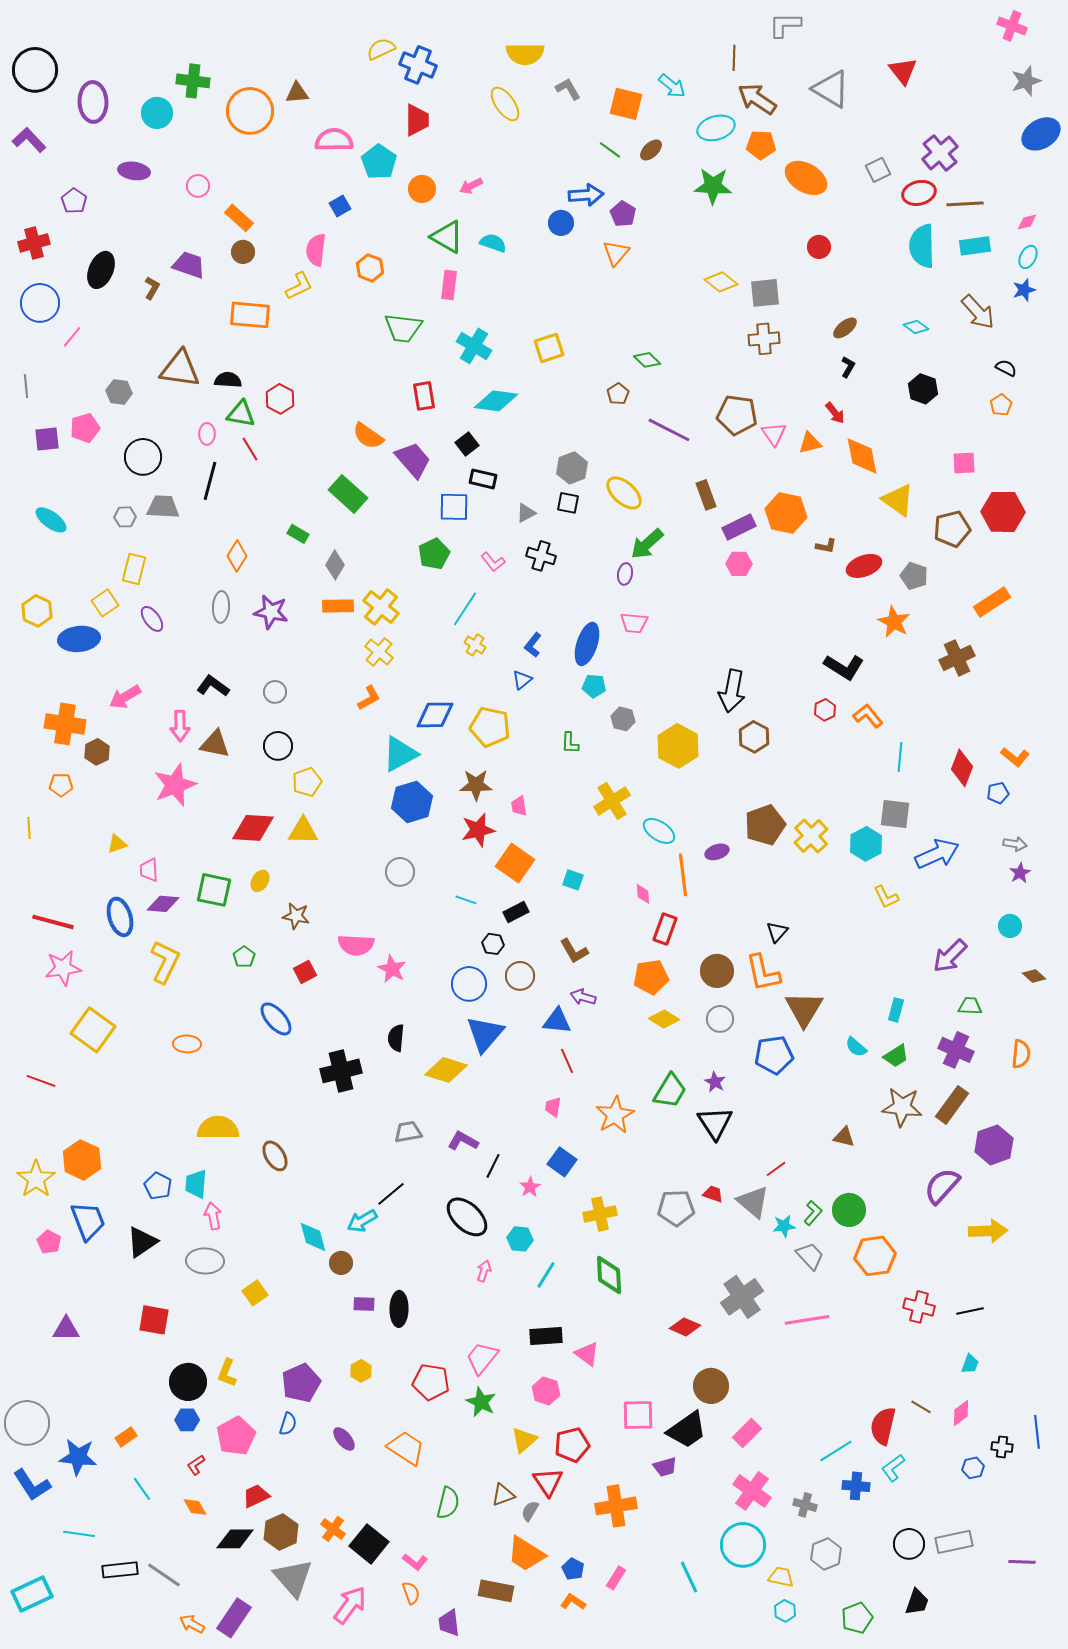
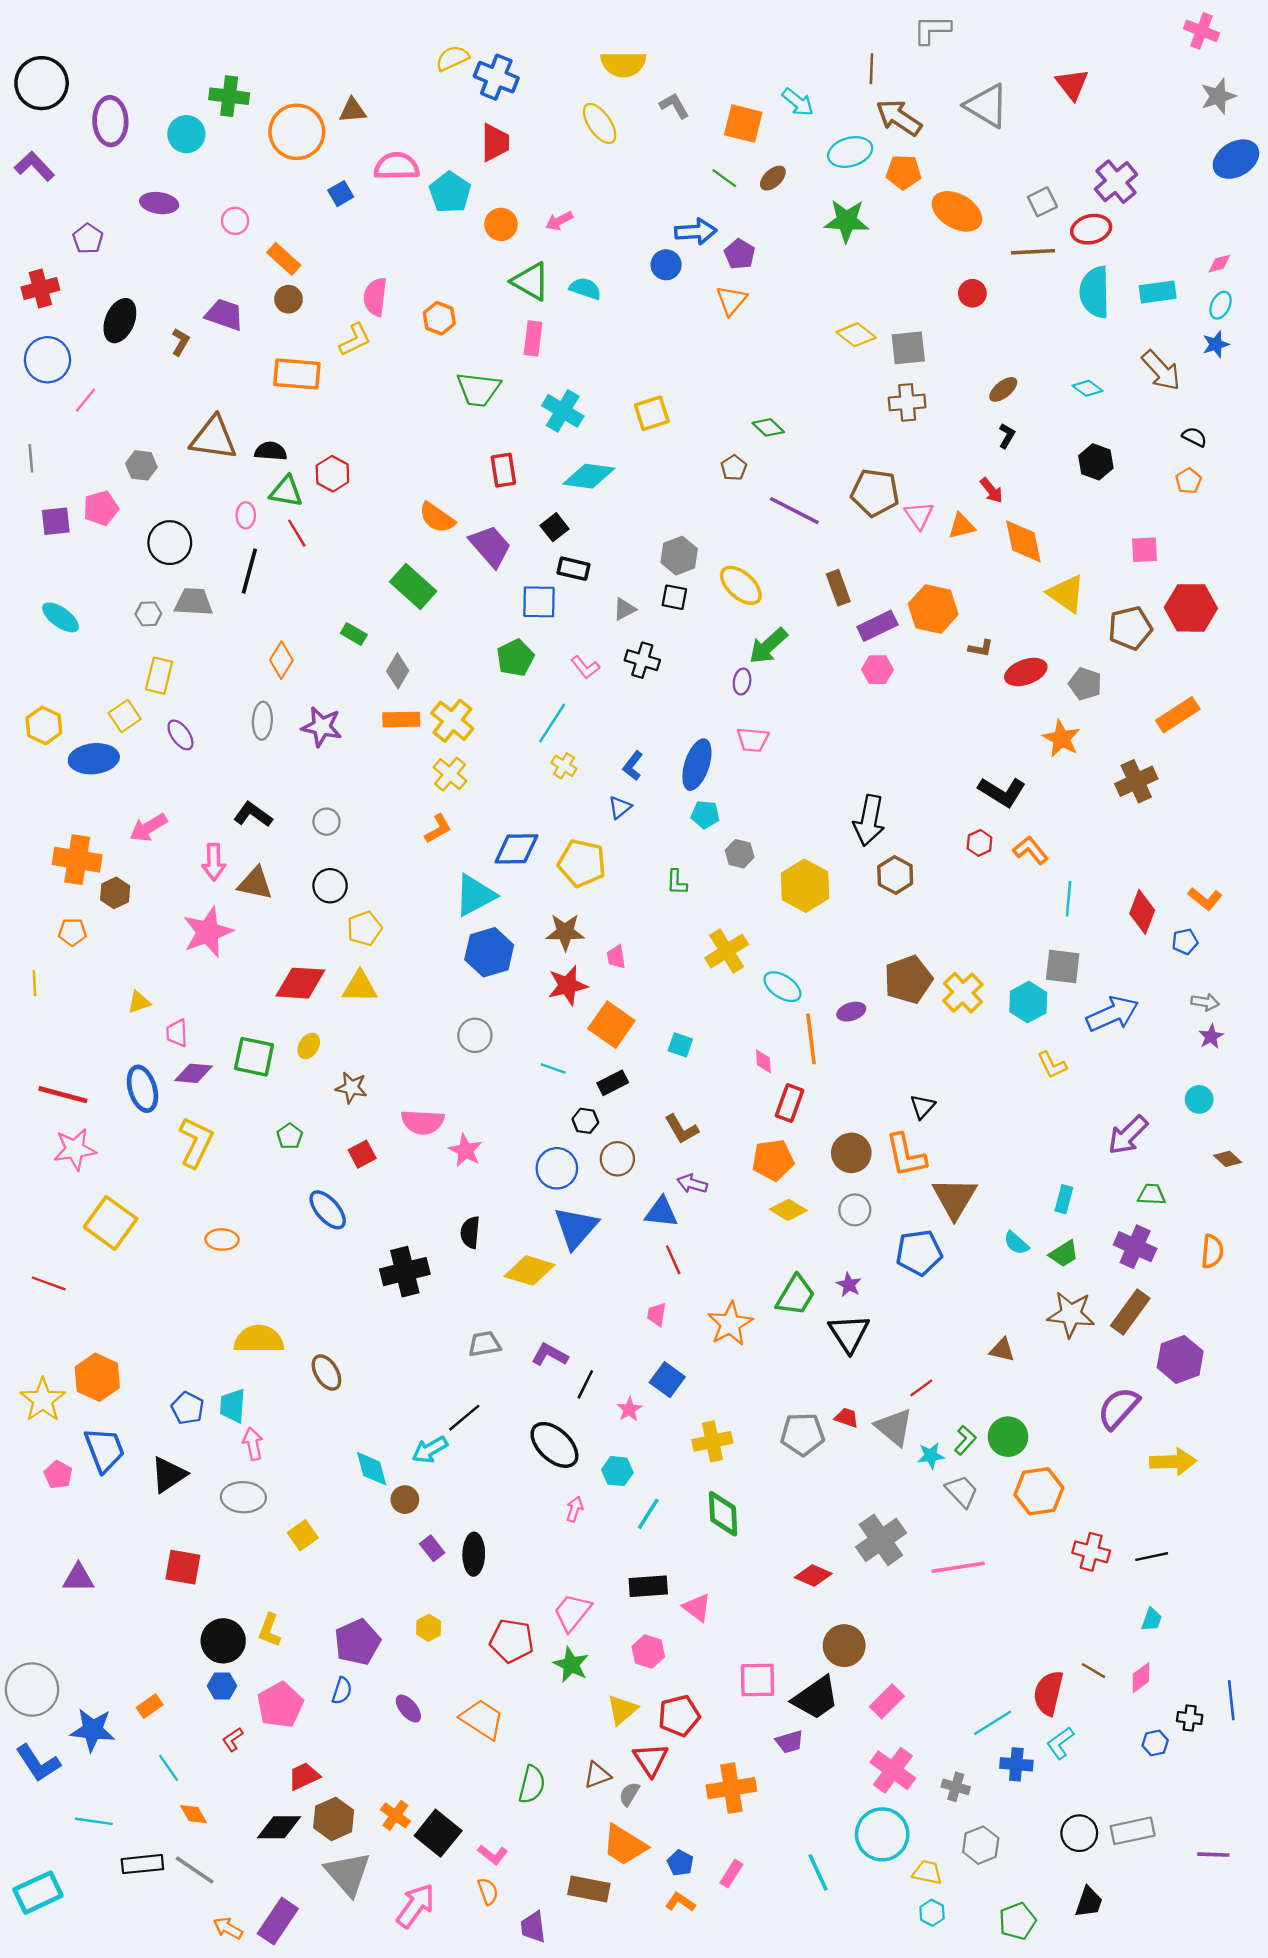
brown line: (965, 204) -> (1033, 252), moved
blue square: (340, 206) -> (341, 194), moved
purple rectangle: (364, 1304) -> (432, 1548), turned 50
orange diamond: (195, 1507) -> (194, 1814), moved

